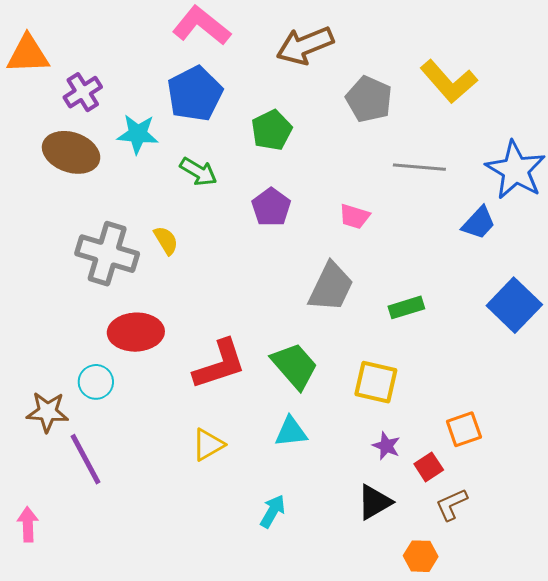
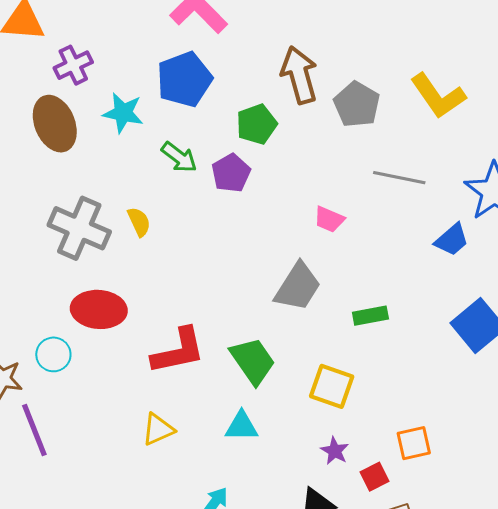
brown arrow: (305, 45) -> (299, 75), moved, turned 90
brown ellipse: (71, 152) -> (55, 124), turned 42
purple pentagon: (271, 207) -> (231, 173), moved

